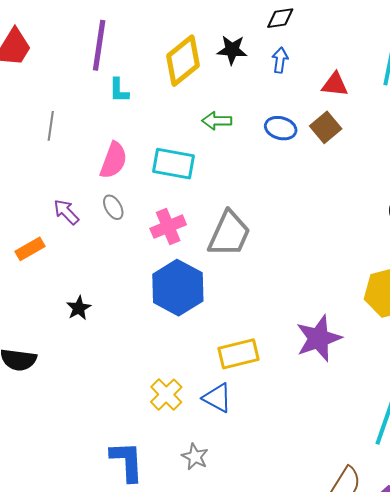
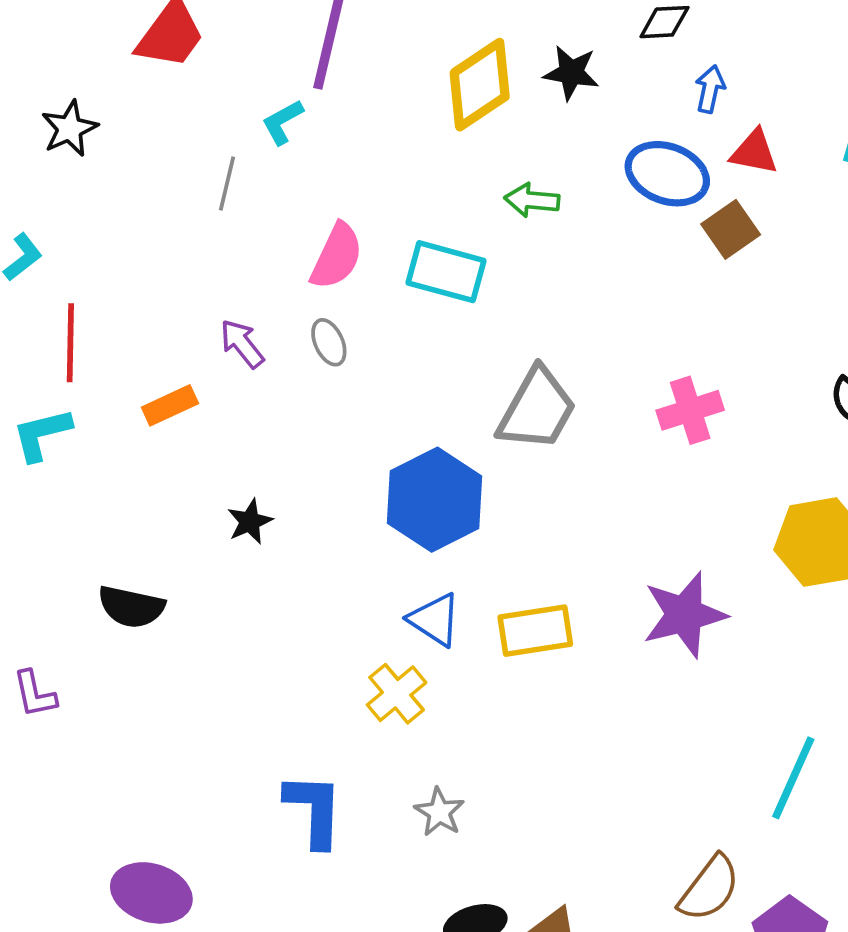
blue arrow: (280, 60) -> (710, 89), moved
cyan L-shape: (119, 90) -> (282, 122), moved, turned 56
blue ellipse: (281, 128) -> (667, 174), moved, size x1.4
pink cross: (168, 227) -> (690, 410), moved
blue triangle: (217, 398) -> (435, 620), moved

